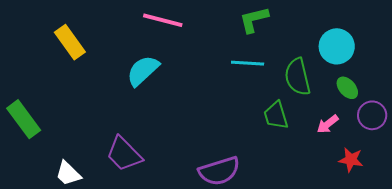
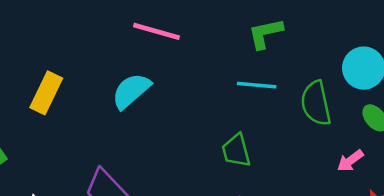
yellow rectangle: (70, 42) -> (46, 93), moved, turned 60
green trapezoid: (276, 115) -> (236, 151), moved

